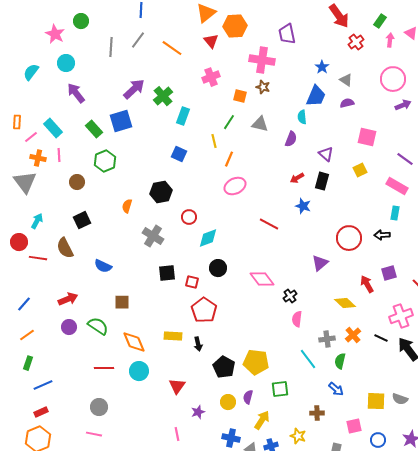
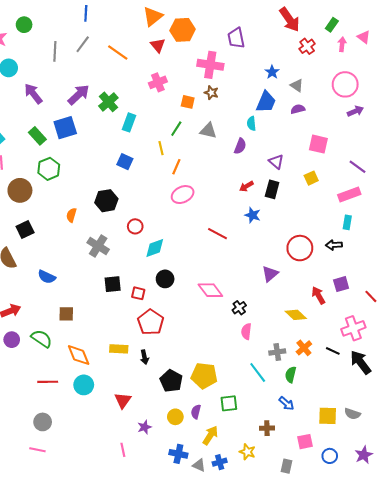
purple arrow: (76, 93) -> (33, 94), moved
brown circle: (77, 182) -> (20, 190), size x1.5
pink rectangle: (397, 186) -> (349, 195), turned -50

